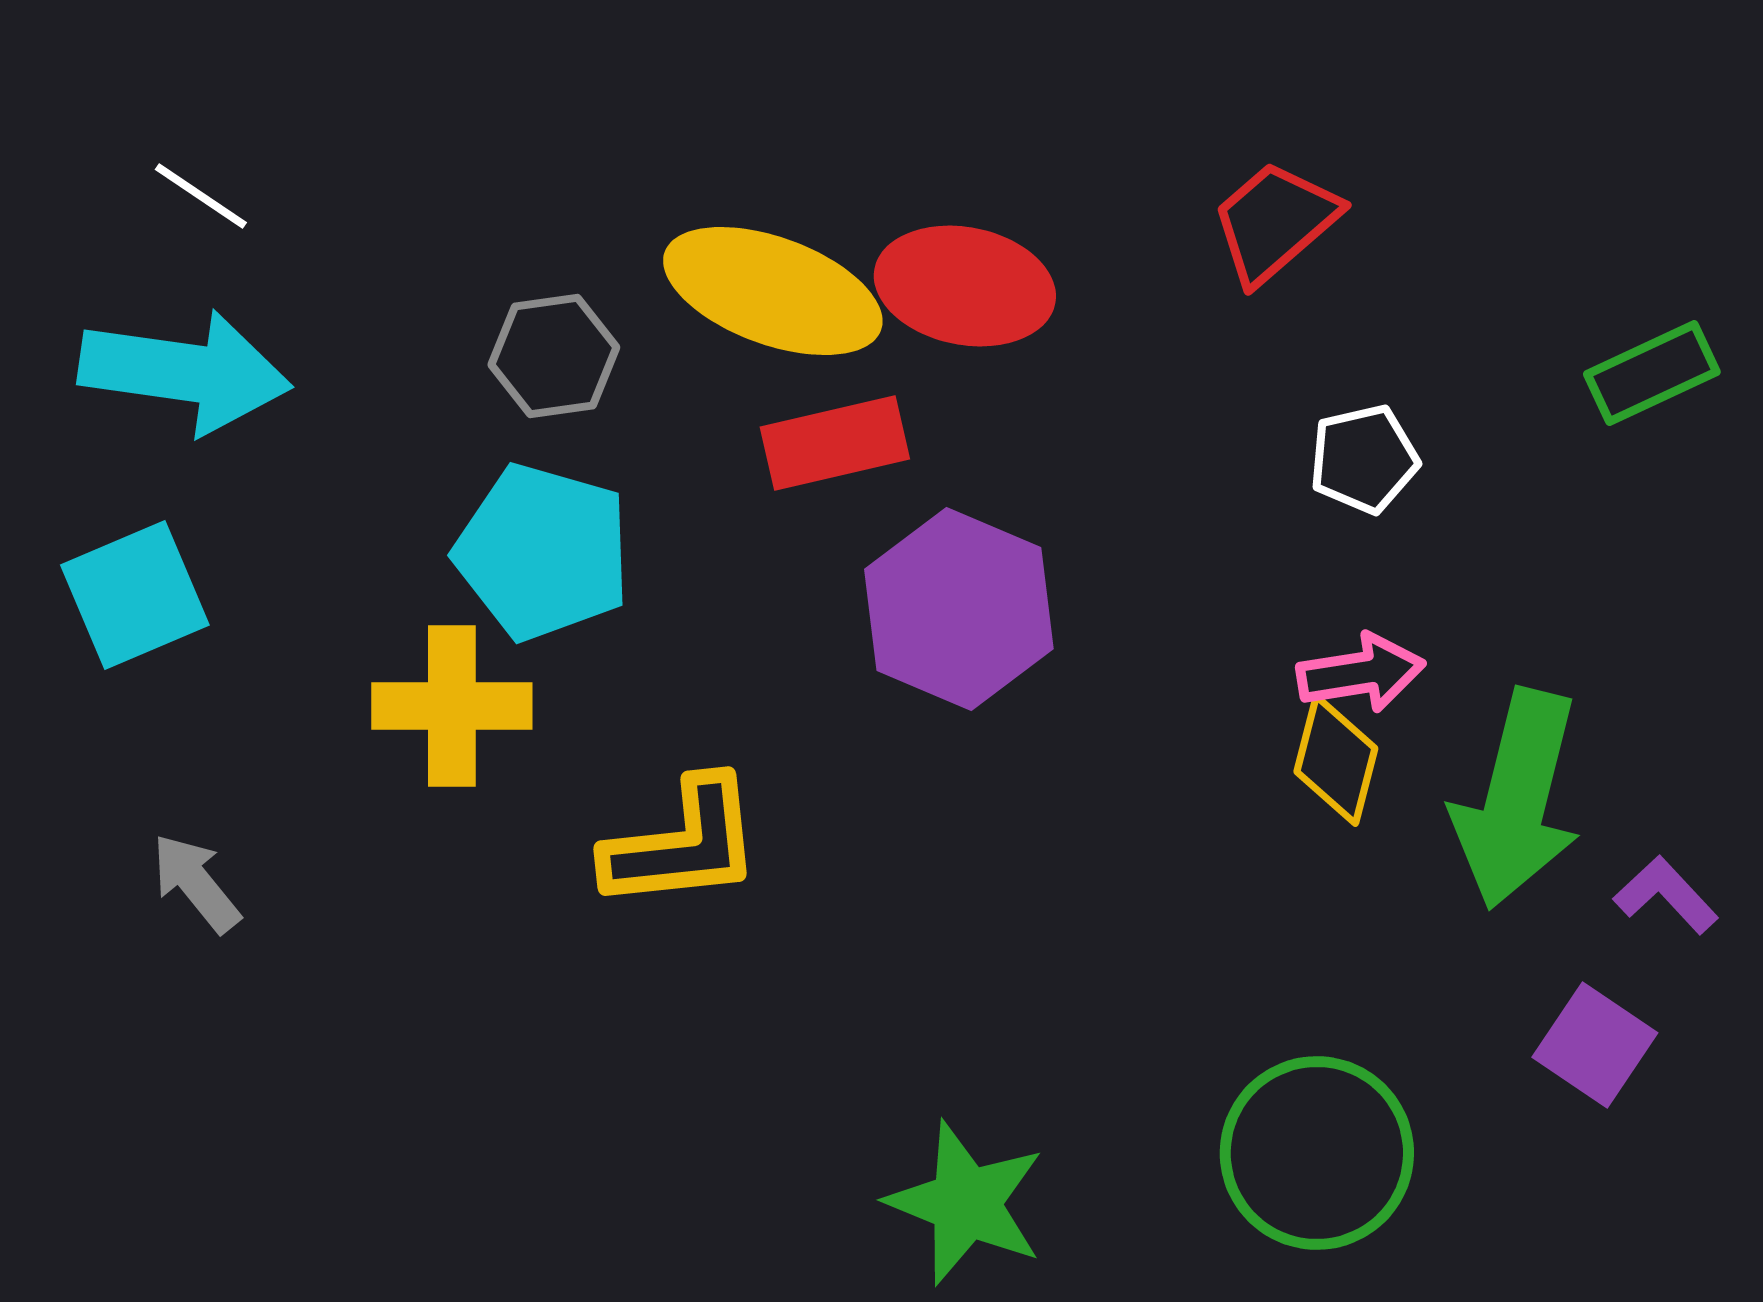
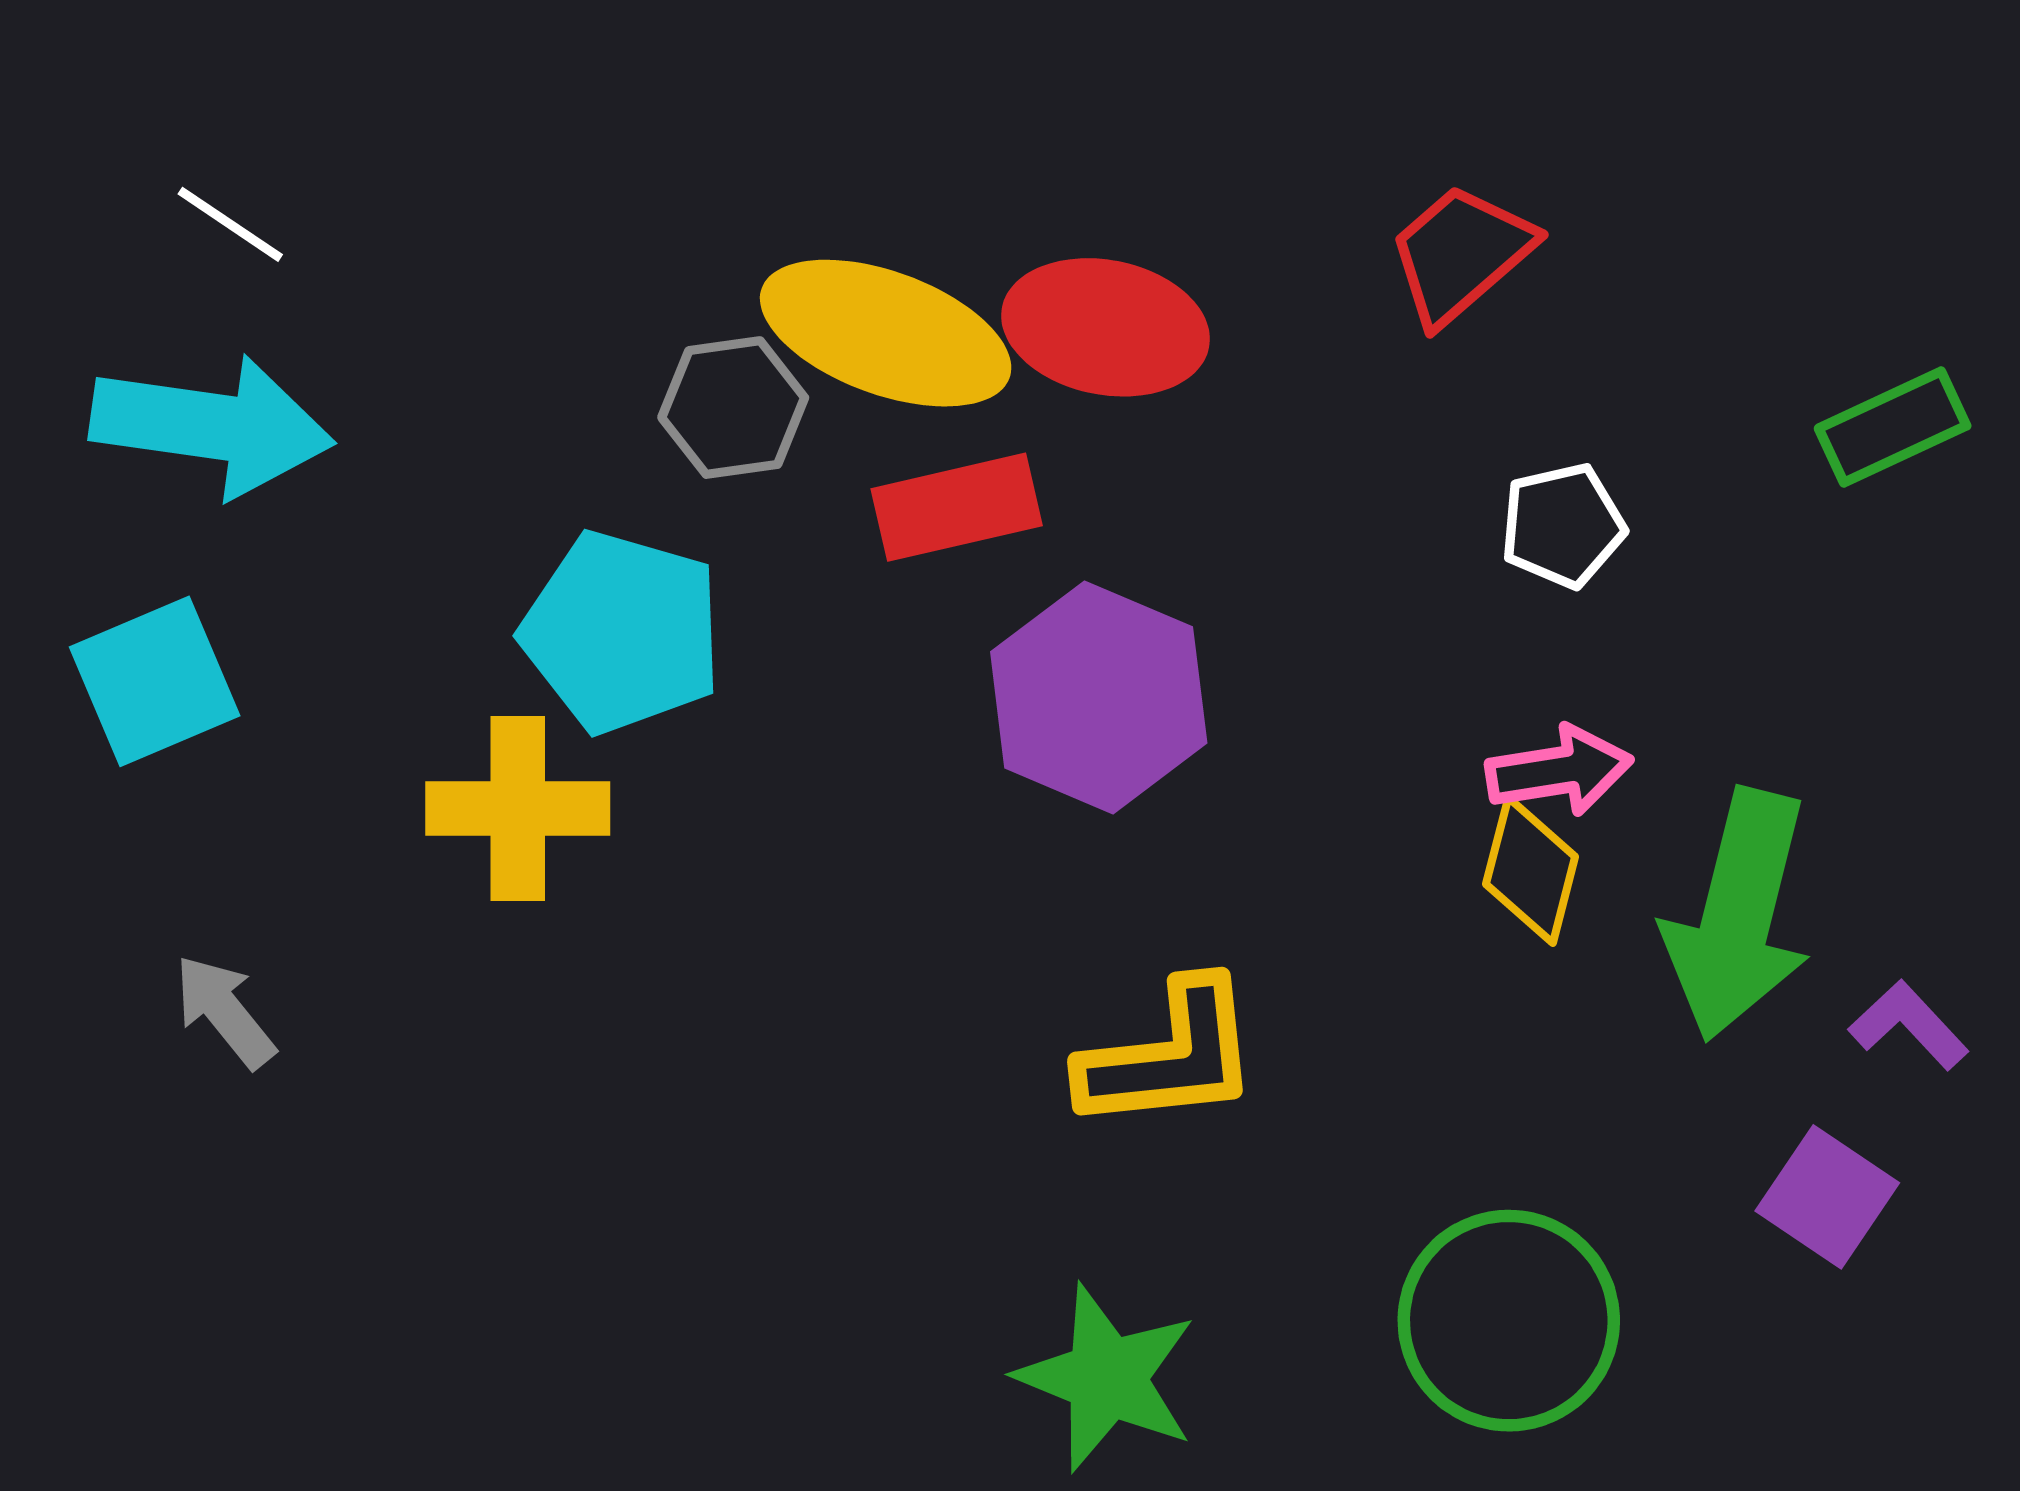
gray hexagon: (554, 356) -> (733, 408), moved
yellow L-shape: (683, 844) -> (1170, 1056), moved

